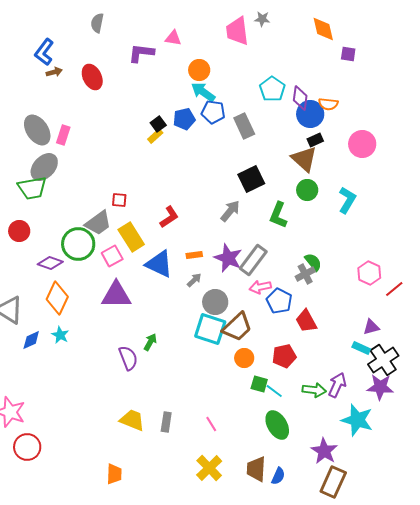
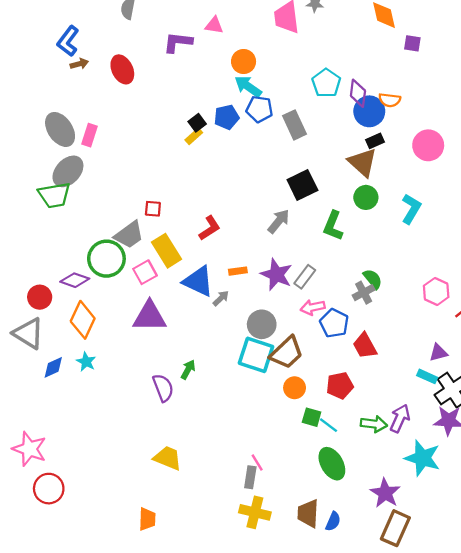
red circle: (19, 231) -> (40, 297), moved
gray rectangle: (253, 260) -> (305, 277), size x0.7
gray arrow: (194, 280) -> (221, 298), moved
gray rectangle: (166, 422) -> (250, 477), moved
yellow cross: (209, 468) -> (255, 512), turned -32

